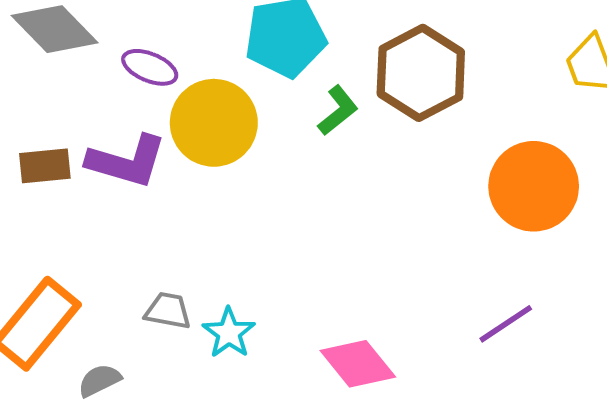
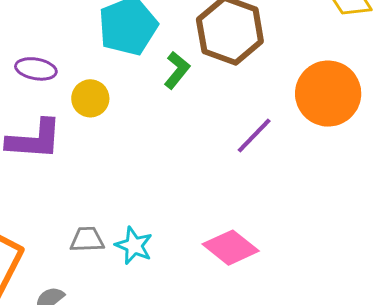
yellow circle: (214, 123) -> (90, 98), size x0.6
purple line: (506, 324) -> (254, 135), moved

